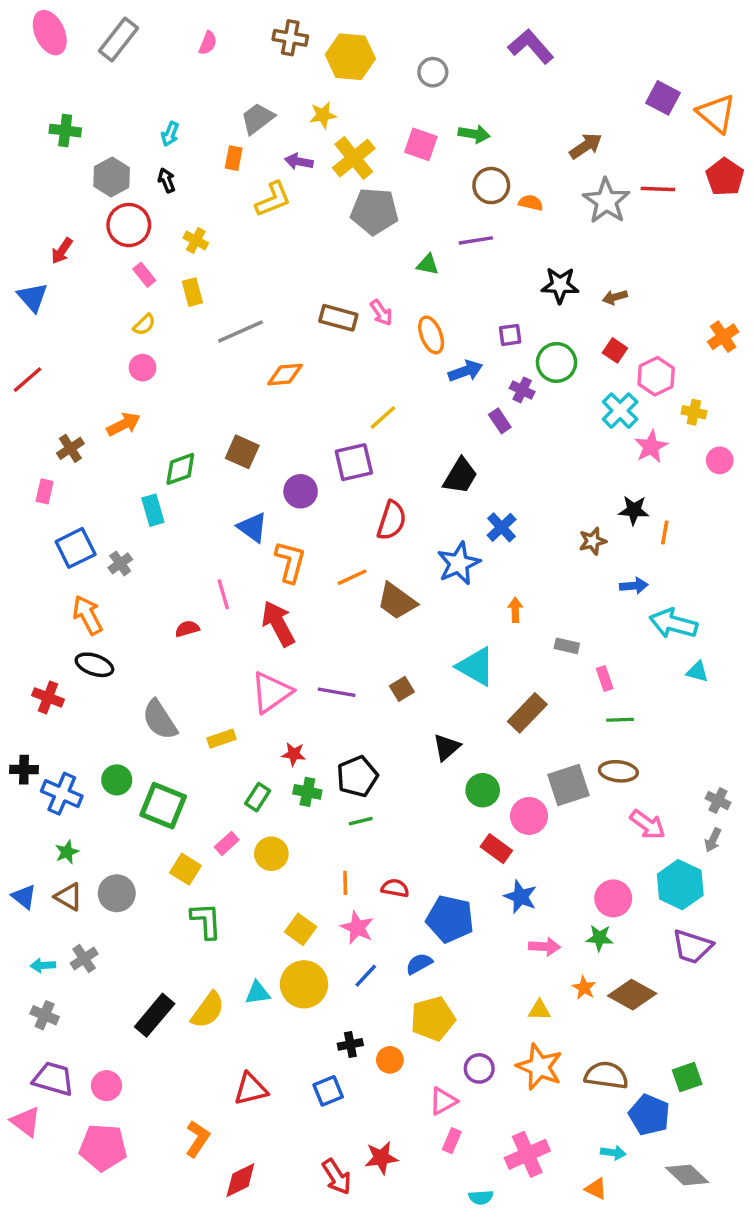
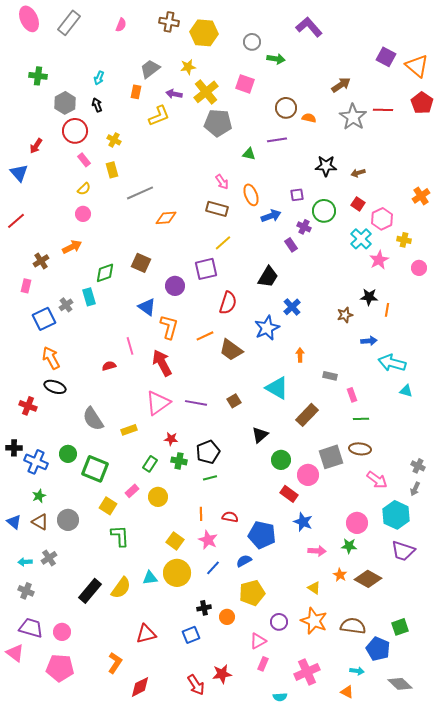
green arrow: (474, 134) -> (276, 59), moved
brown rectangle: (338, 318) -> (217, 209), moved
gray cross: (120, 563) -> (66, 305), moved
yellow triangle: (539, 1010) -> (314, 588), turned 32

